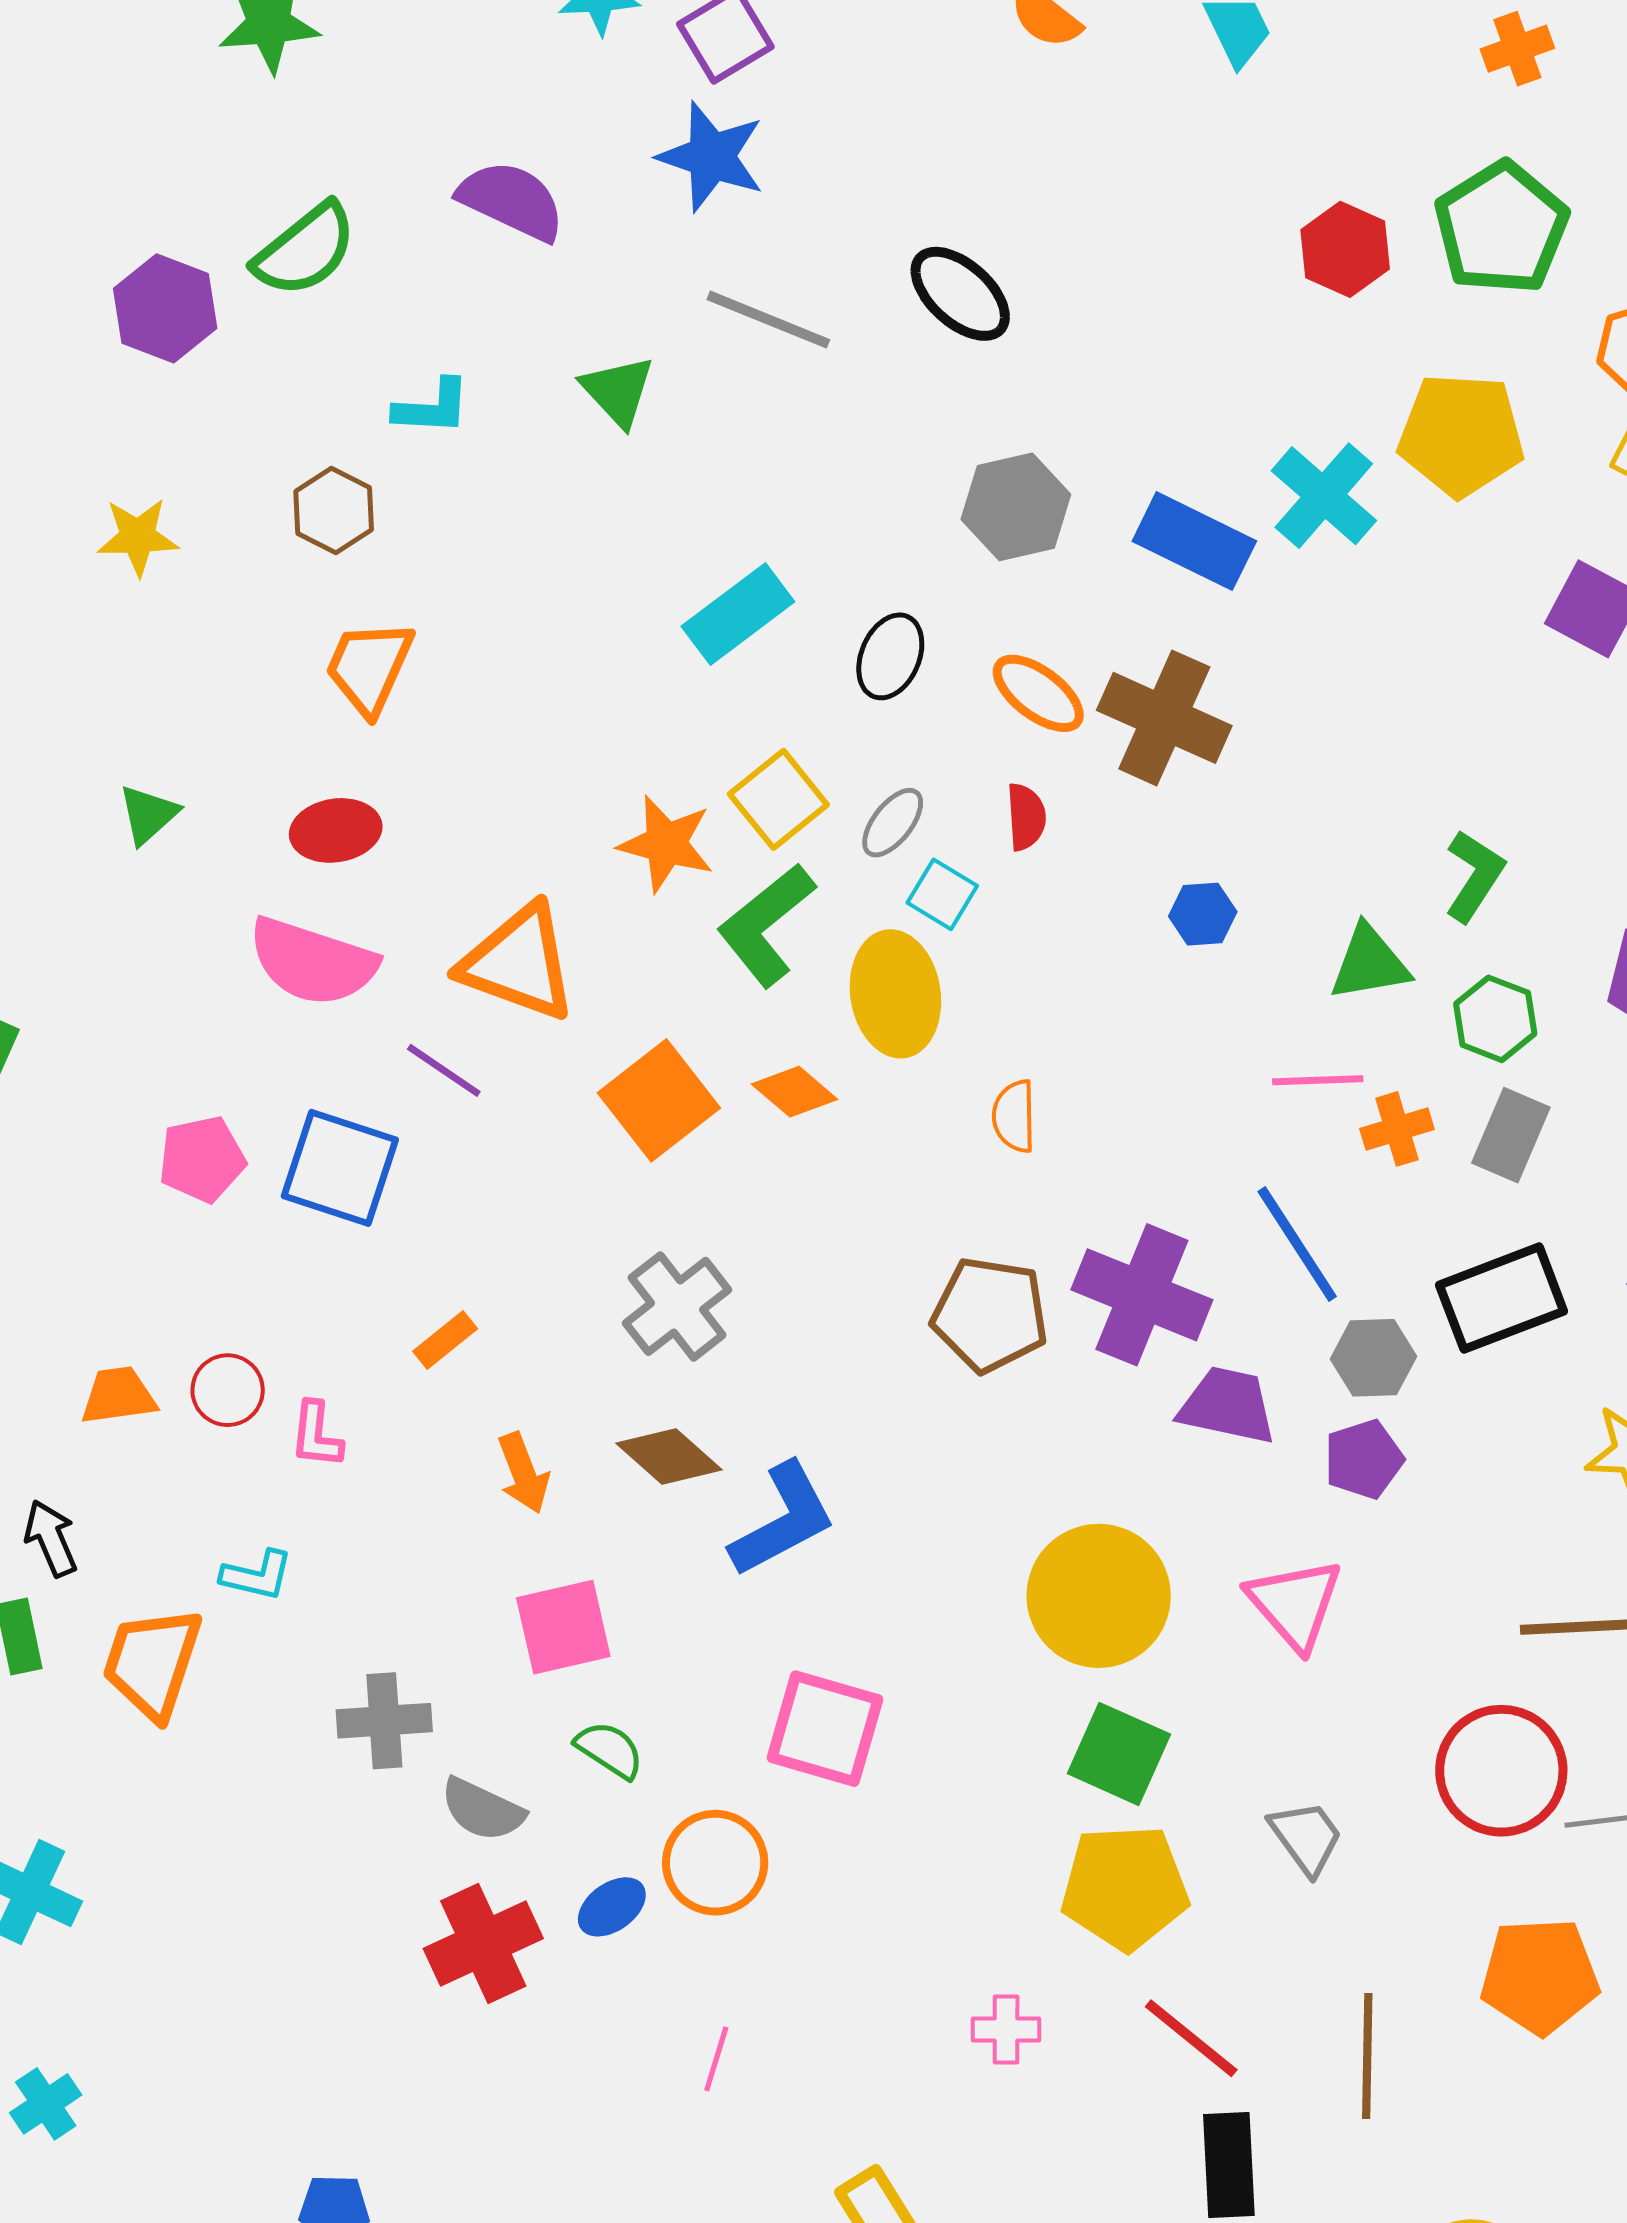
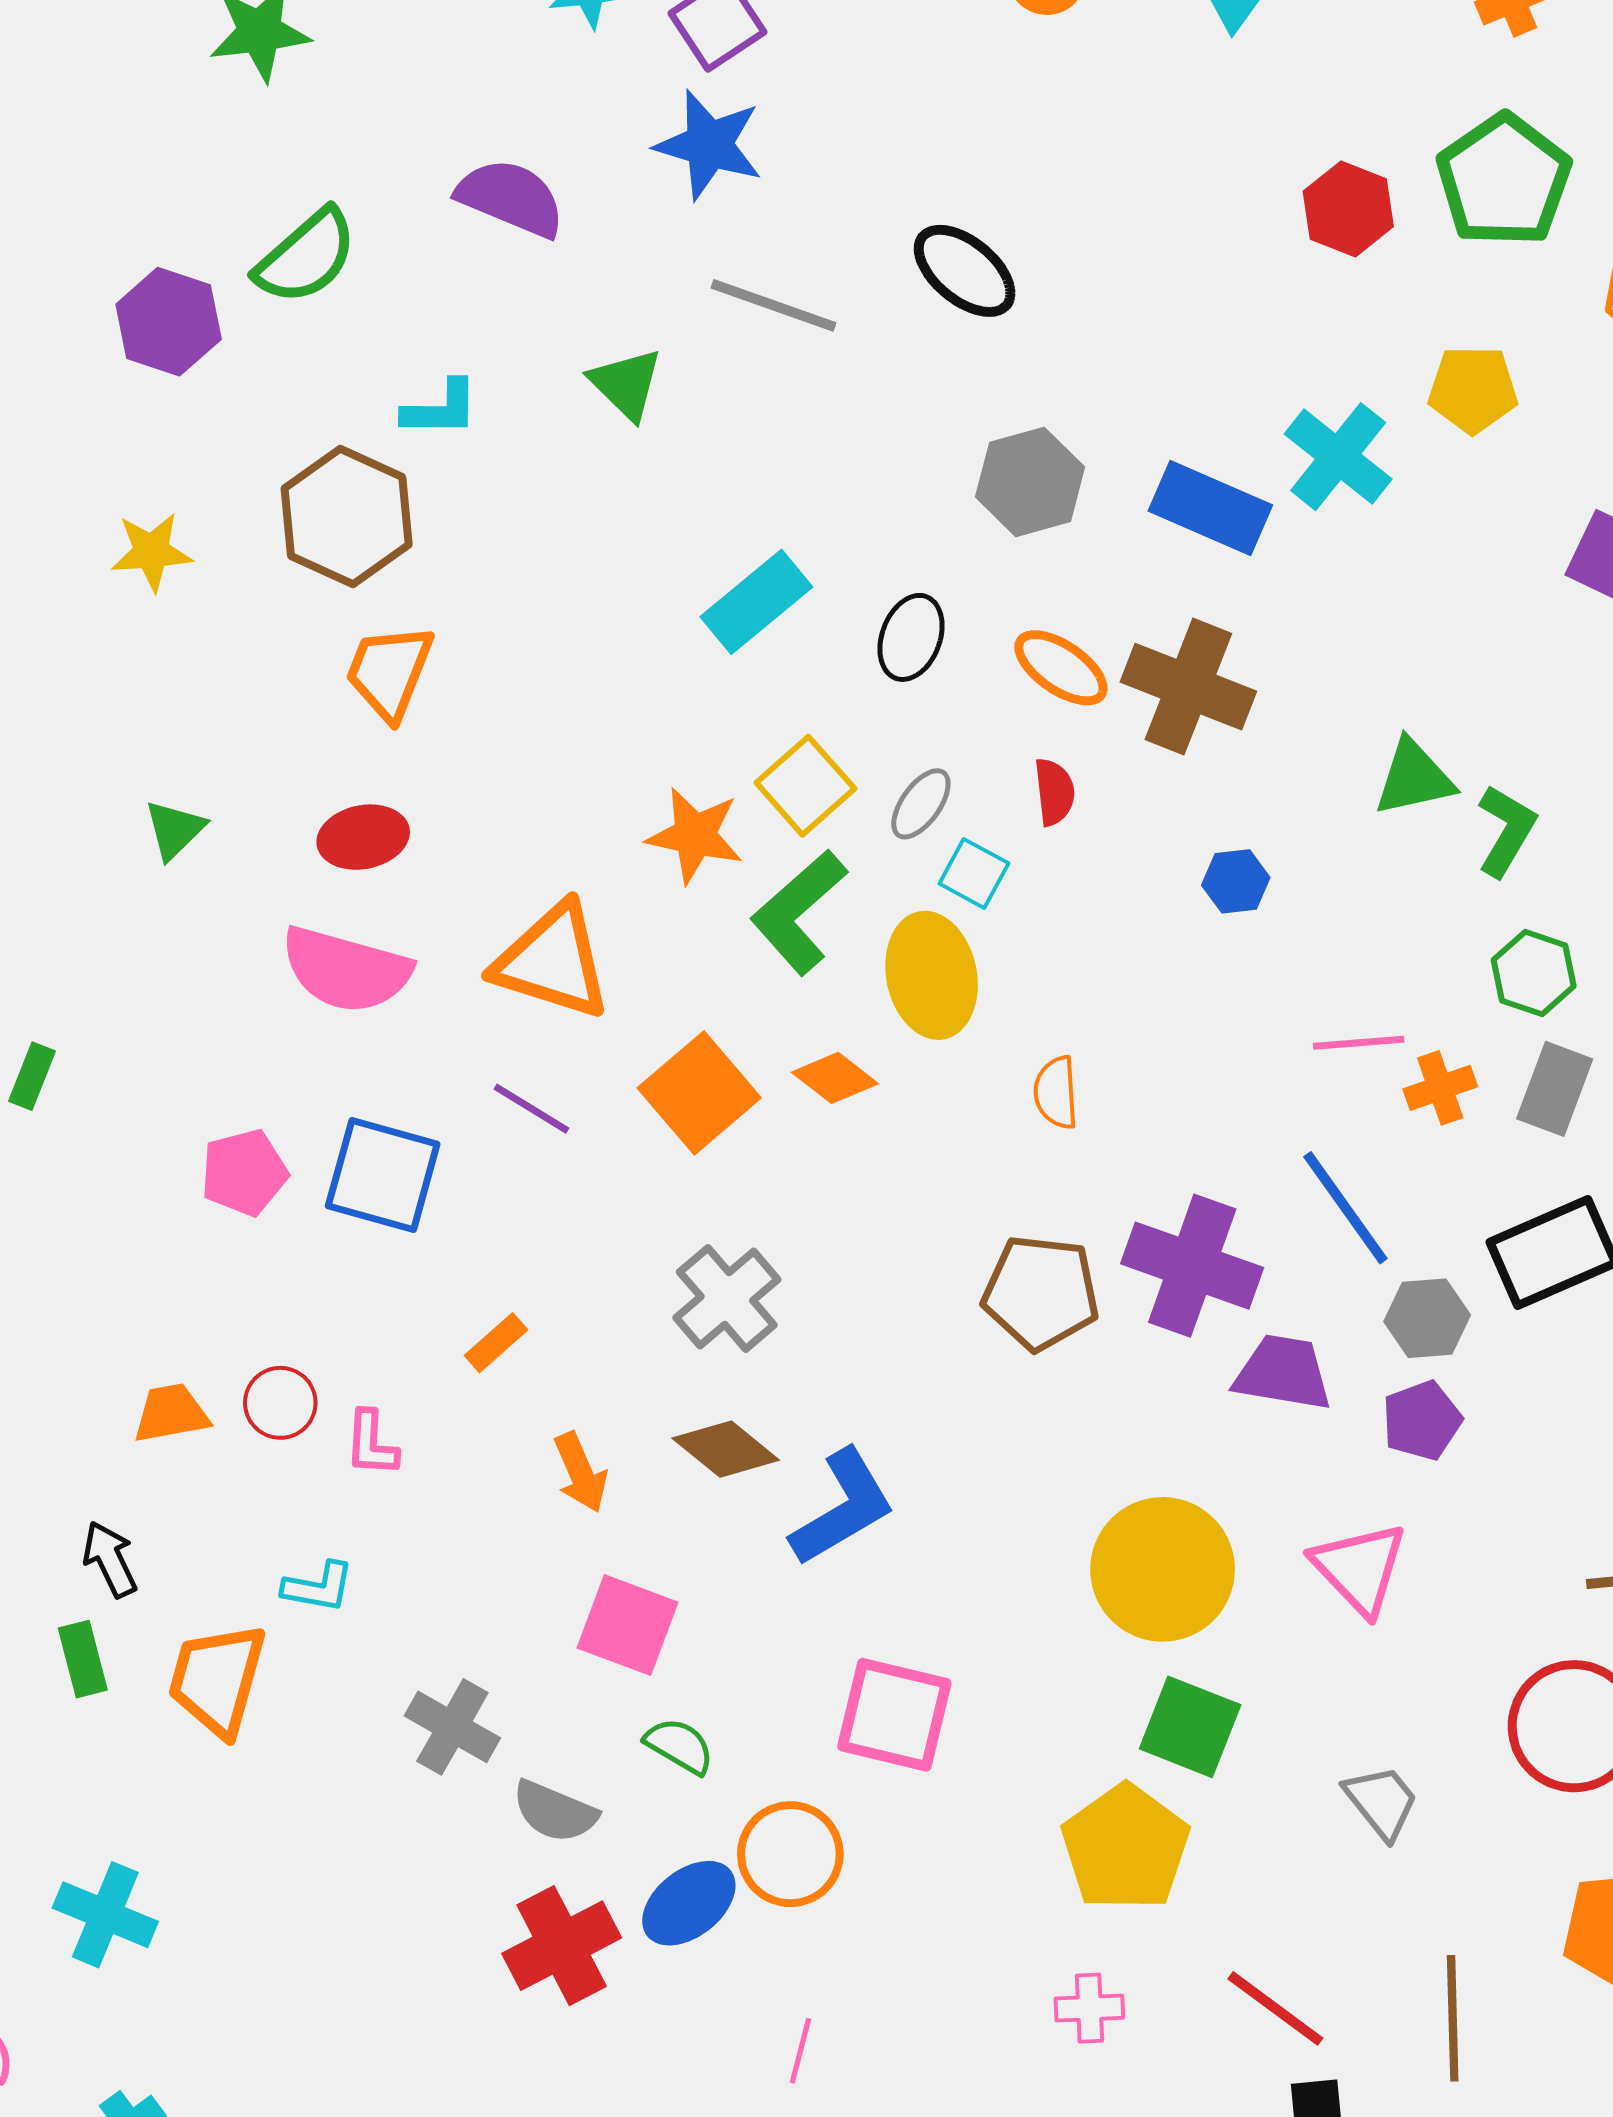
yellow pentagon: (1461, 435) -> (1473, 389), size x0.7
brown hexagon: (334, 510) -> (347, 516), size x1.6
green triangle: (1369, 963) -> (1414, 778), moved
purple line: (444, 1070) -> (531, 1109), moved
pink square: (563, 1627) -> (627, 1625), turned 36
gray cross: (384, 1721) -> (452, 1727), turned 36
yellow pentagon: (1125, 1887) -> (1125, 1847), moved, turned -30
blue ellipse: (612, 1907) -> (689, 1903), size x1.4

